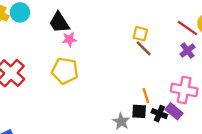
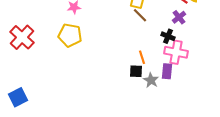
purple rectangle: (174, 111) -> (167, 71), turned 56
black cross: (159, 114) -> (168, 36), moved
gray star: (121, 121) -> (151, 80), moved

